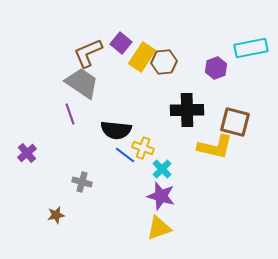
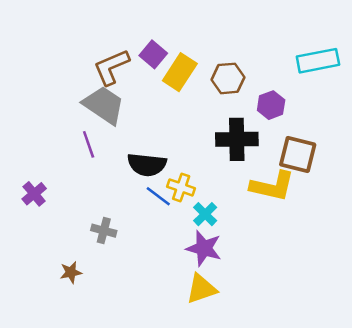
brown hexagon: (164, 62) -> (228, 78), moved
purple hexagon: (216, 68) -> (271, 105), moved

